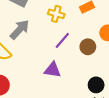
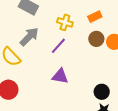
purple line: (62, 40) -> (58, 46), moved
brown circle: (88, 47) -> (96, 39), moved

